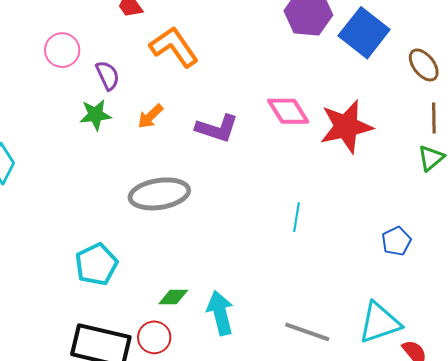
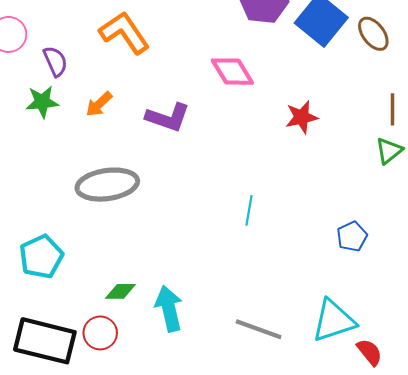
brown ellipse: (424, 65) -> (373, 34), moved
pink diamond: (288, 111) -> (232, 72), moved
red star: (346, 127) -> (302, 117), size x0.6

